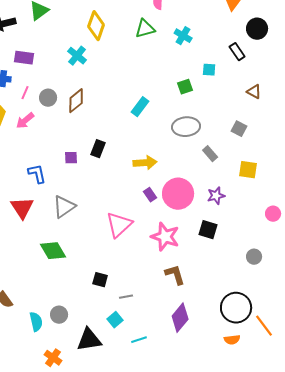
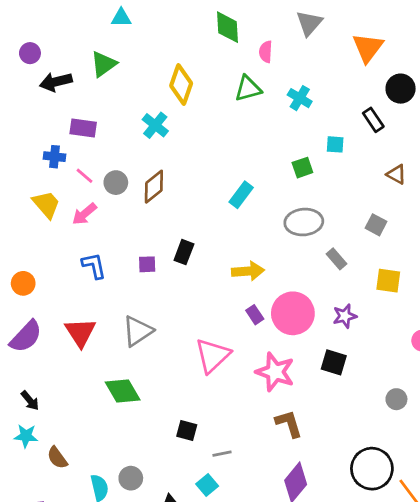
pink line: (25, 93) -> (84, 176), turned -72
blue L-shape: (37, 174) -> (94, 266), moved

